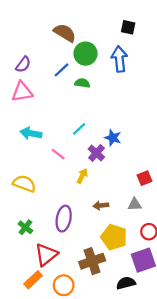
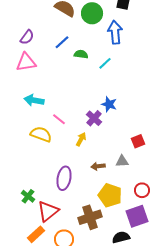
green circle: (86, 54) -> (92, 13), moved
cyan line: (79, 129) -> (105, 63), moved
yellow semicircle: (24, 184) -> (41, 134), moved
gray triangle: (135, 204) -> (122, 161), moved
green cross: (25, 227) -> (28, 196), moved

